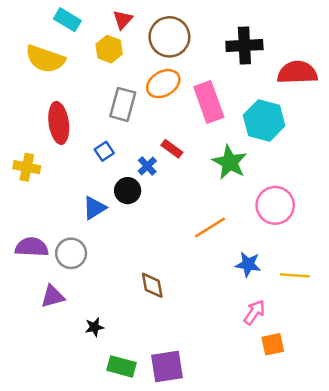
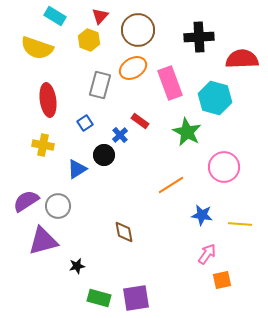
yellow cross: (27, 167) -> (43, 145), moved
purple semicircle: (32, 247) -> (26, 201), turned -36
purple triangle: (53, 296) -> (43, 241), size x1.5

